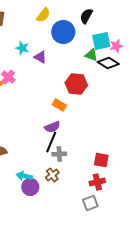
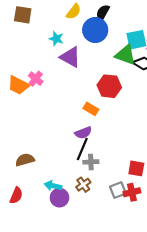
black semicircle: (86, 16) -> (103, 13), moved
cyan star: (22, 48) -> (56, 39), moved
green triangle: (91, 55) -> (125, 55), size x1.5
purple triangle: (40, 57) -> (70, 57), size x1.5
gray square: (90, 203) -> (118, 190), moved

